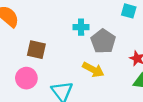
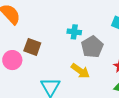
pink circle: (26, 78) -> (12, 60), moved

